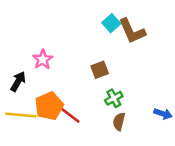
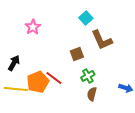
brown L-shape: (132, 31) -> (102, 40), moved
pink star: (43, 59) -> (33, 27), moved
red line: (70, 115) -> (54, 78), moved

